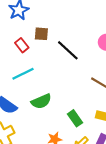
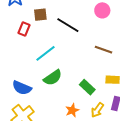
red rectangle: (22, 45) -> (24, 29), turned 72
cyan line: (23, 74) -> (45, 53), moved

